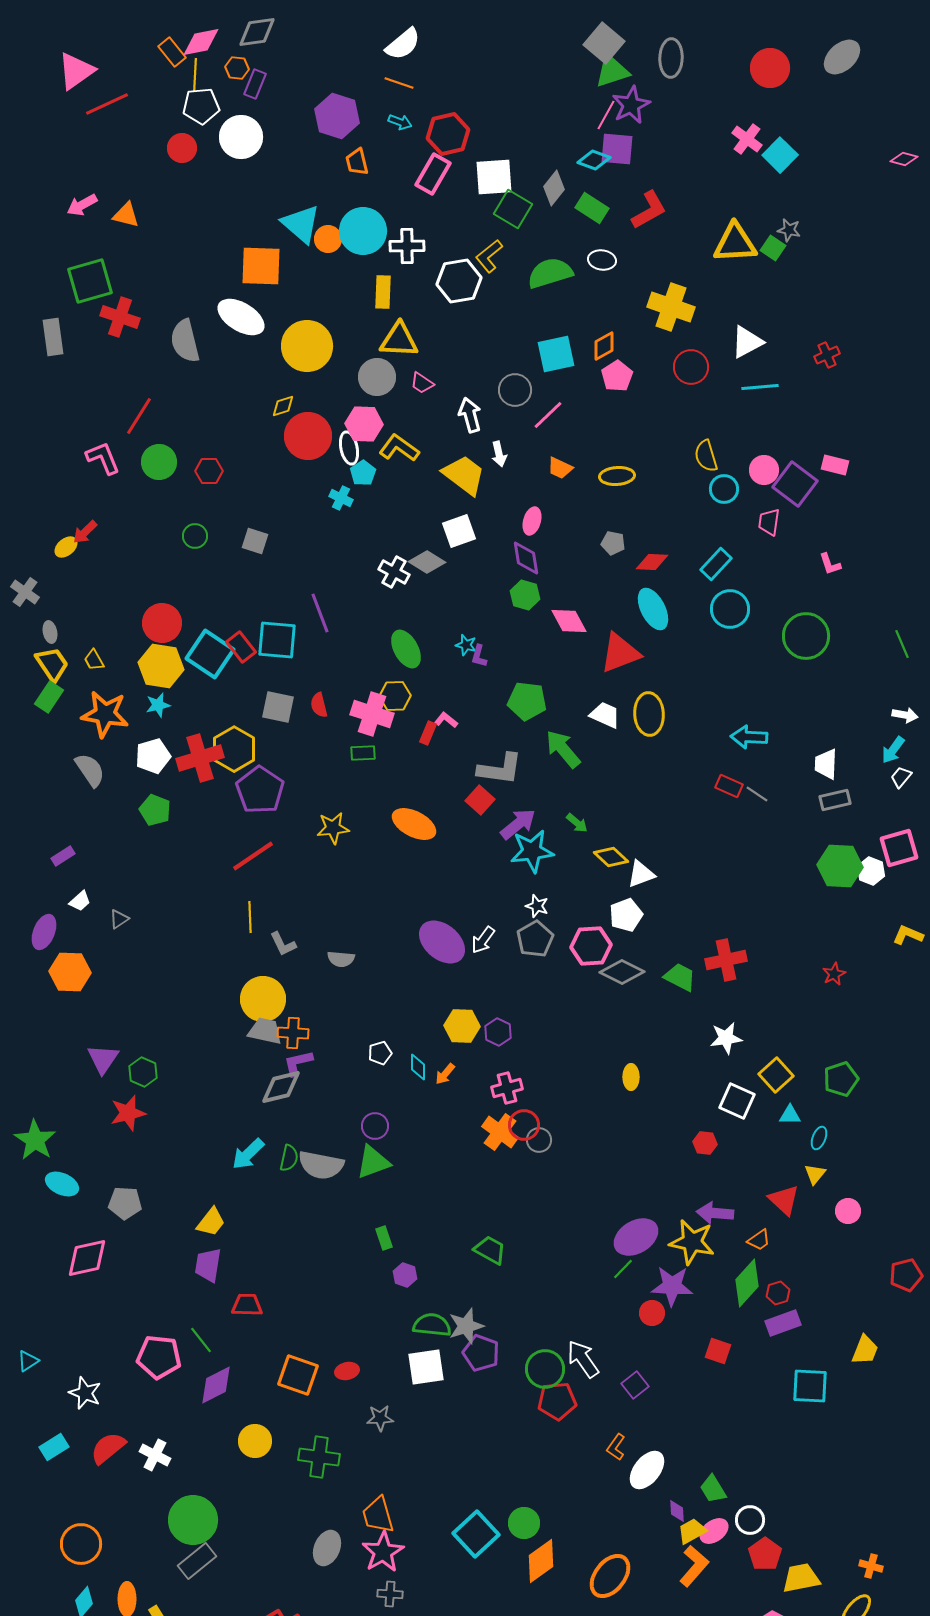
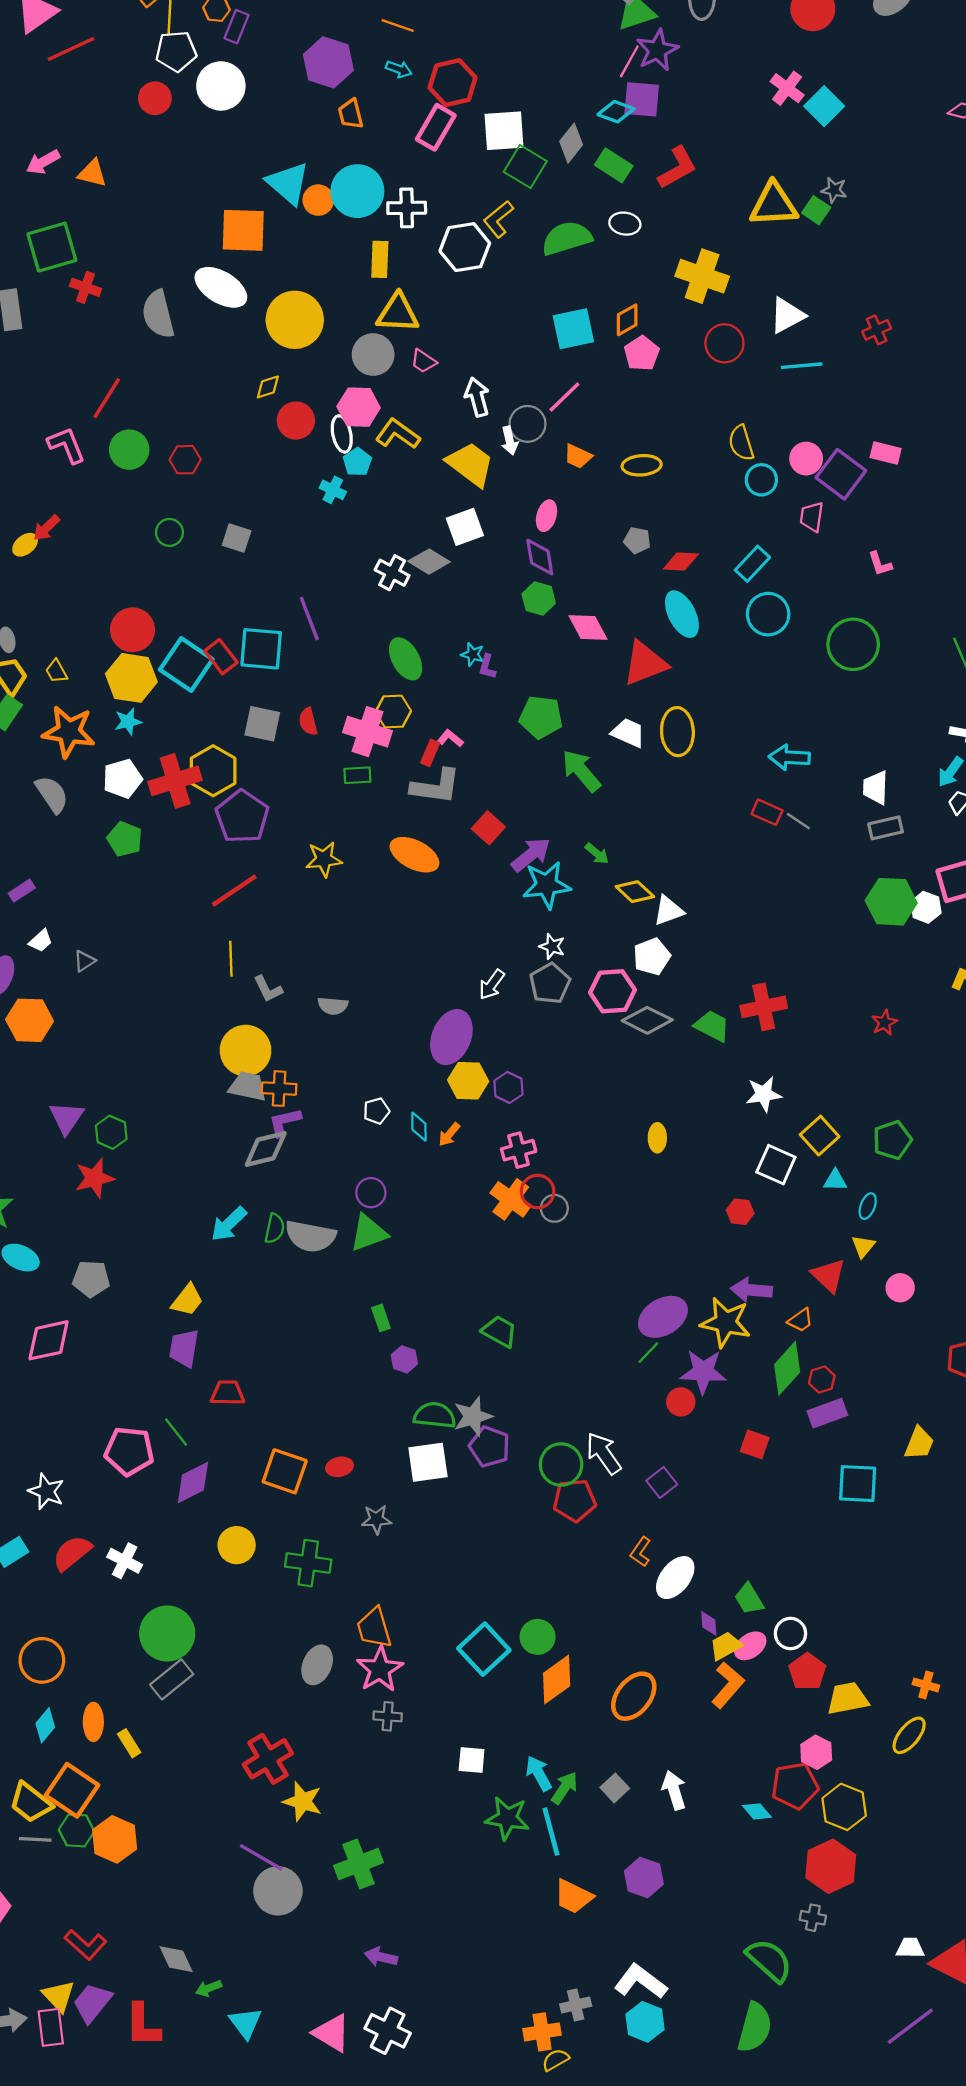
red cross: (120, 317) -> (85, 287), size x0.7
gray circle: (515, 390) -> (528, 424), moved
red circle: (308, 436) -> (296, 421), size x0.7
gray L-shape: (500, 769) -> (436, 786), moved
purple ellipse: (442, 942) -> (451, 1037), moved, turned 72

